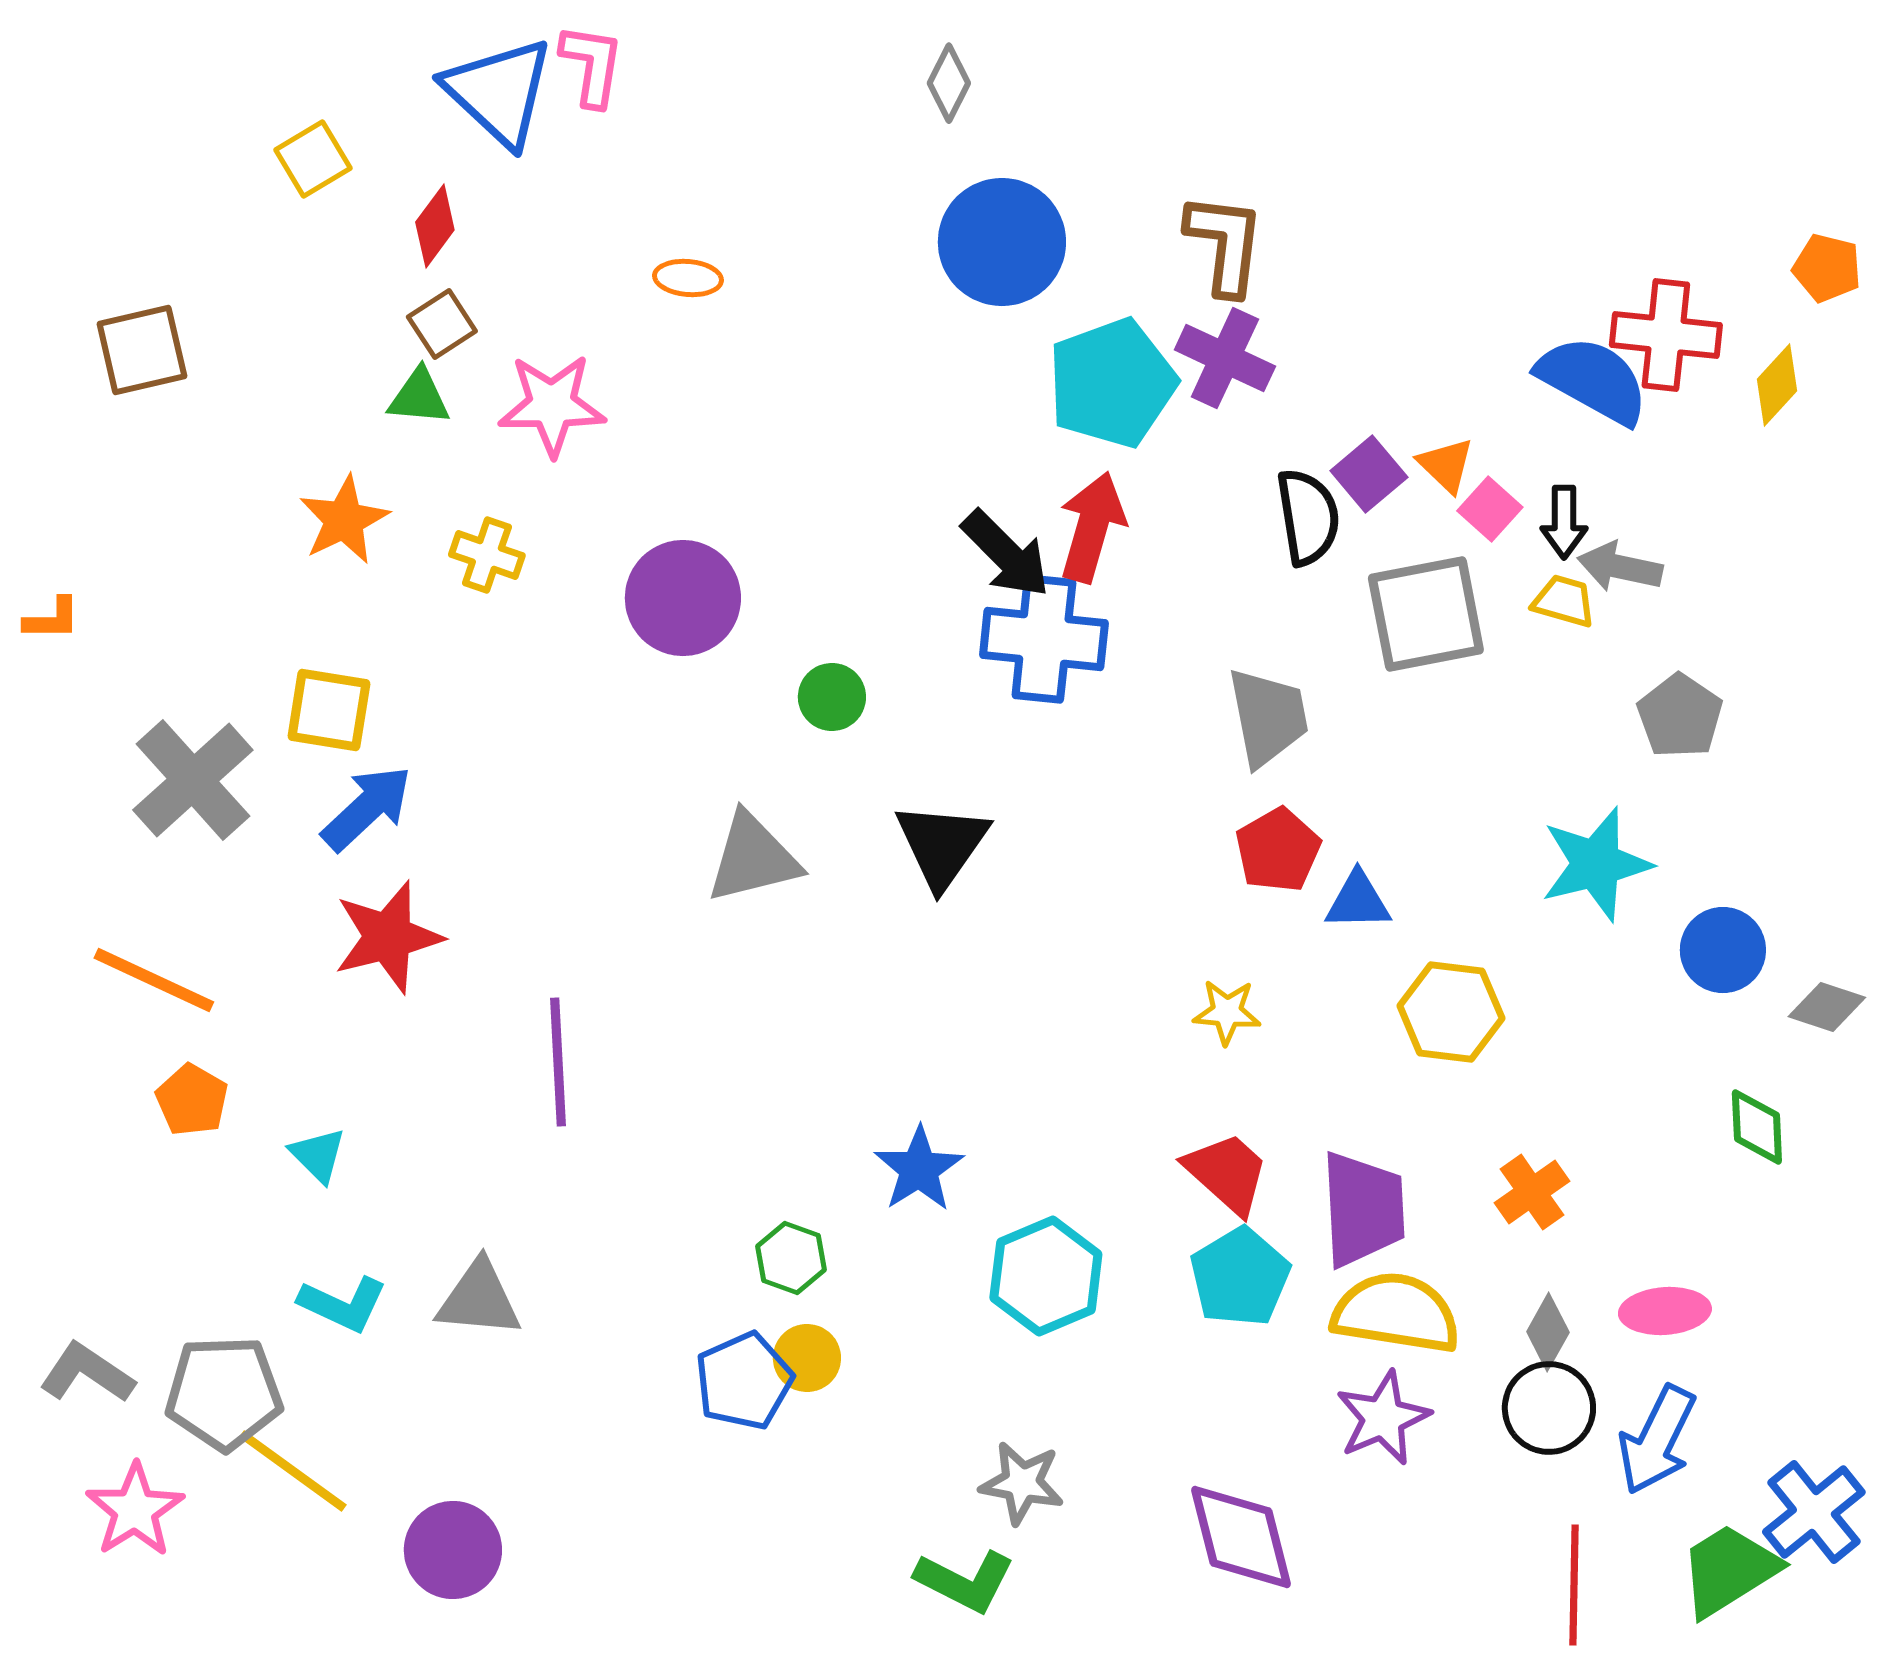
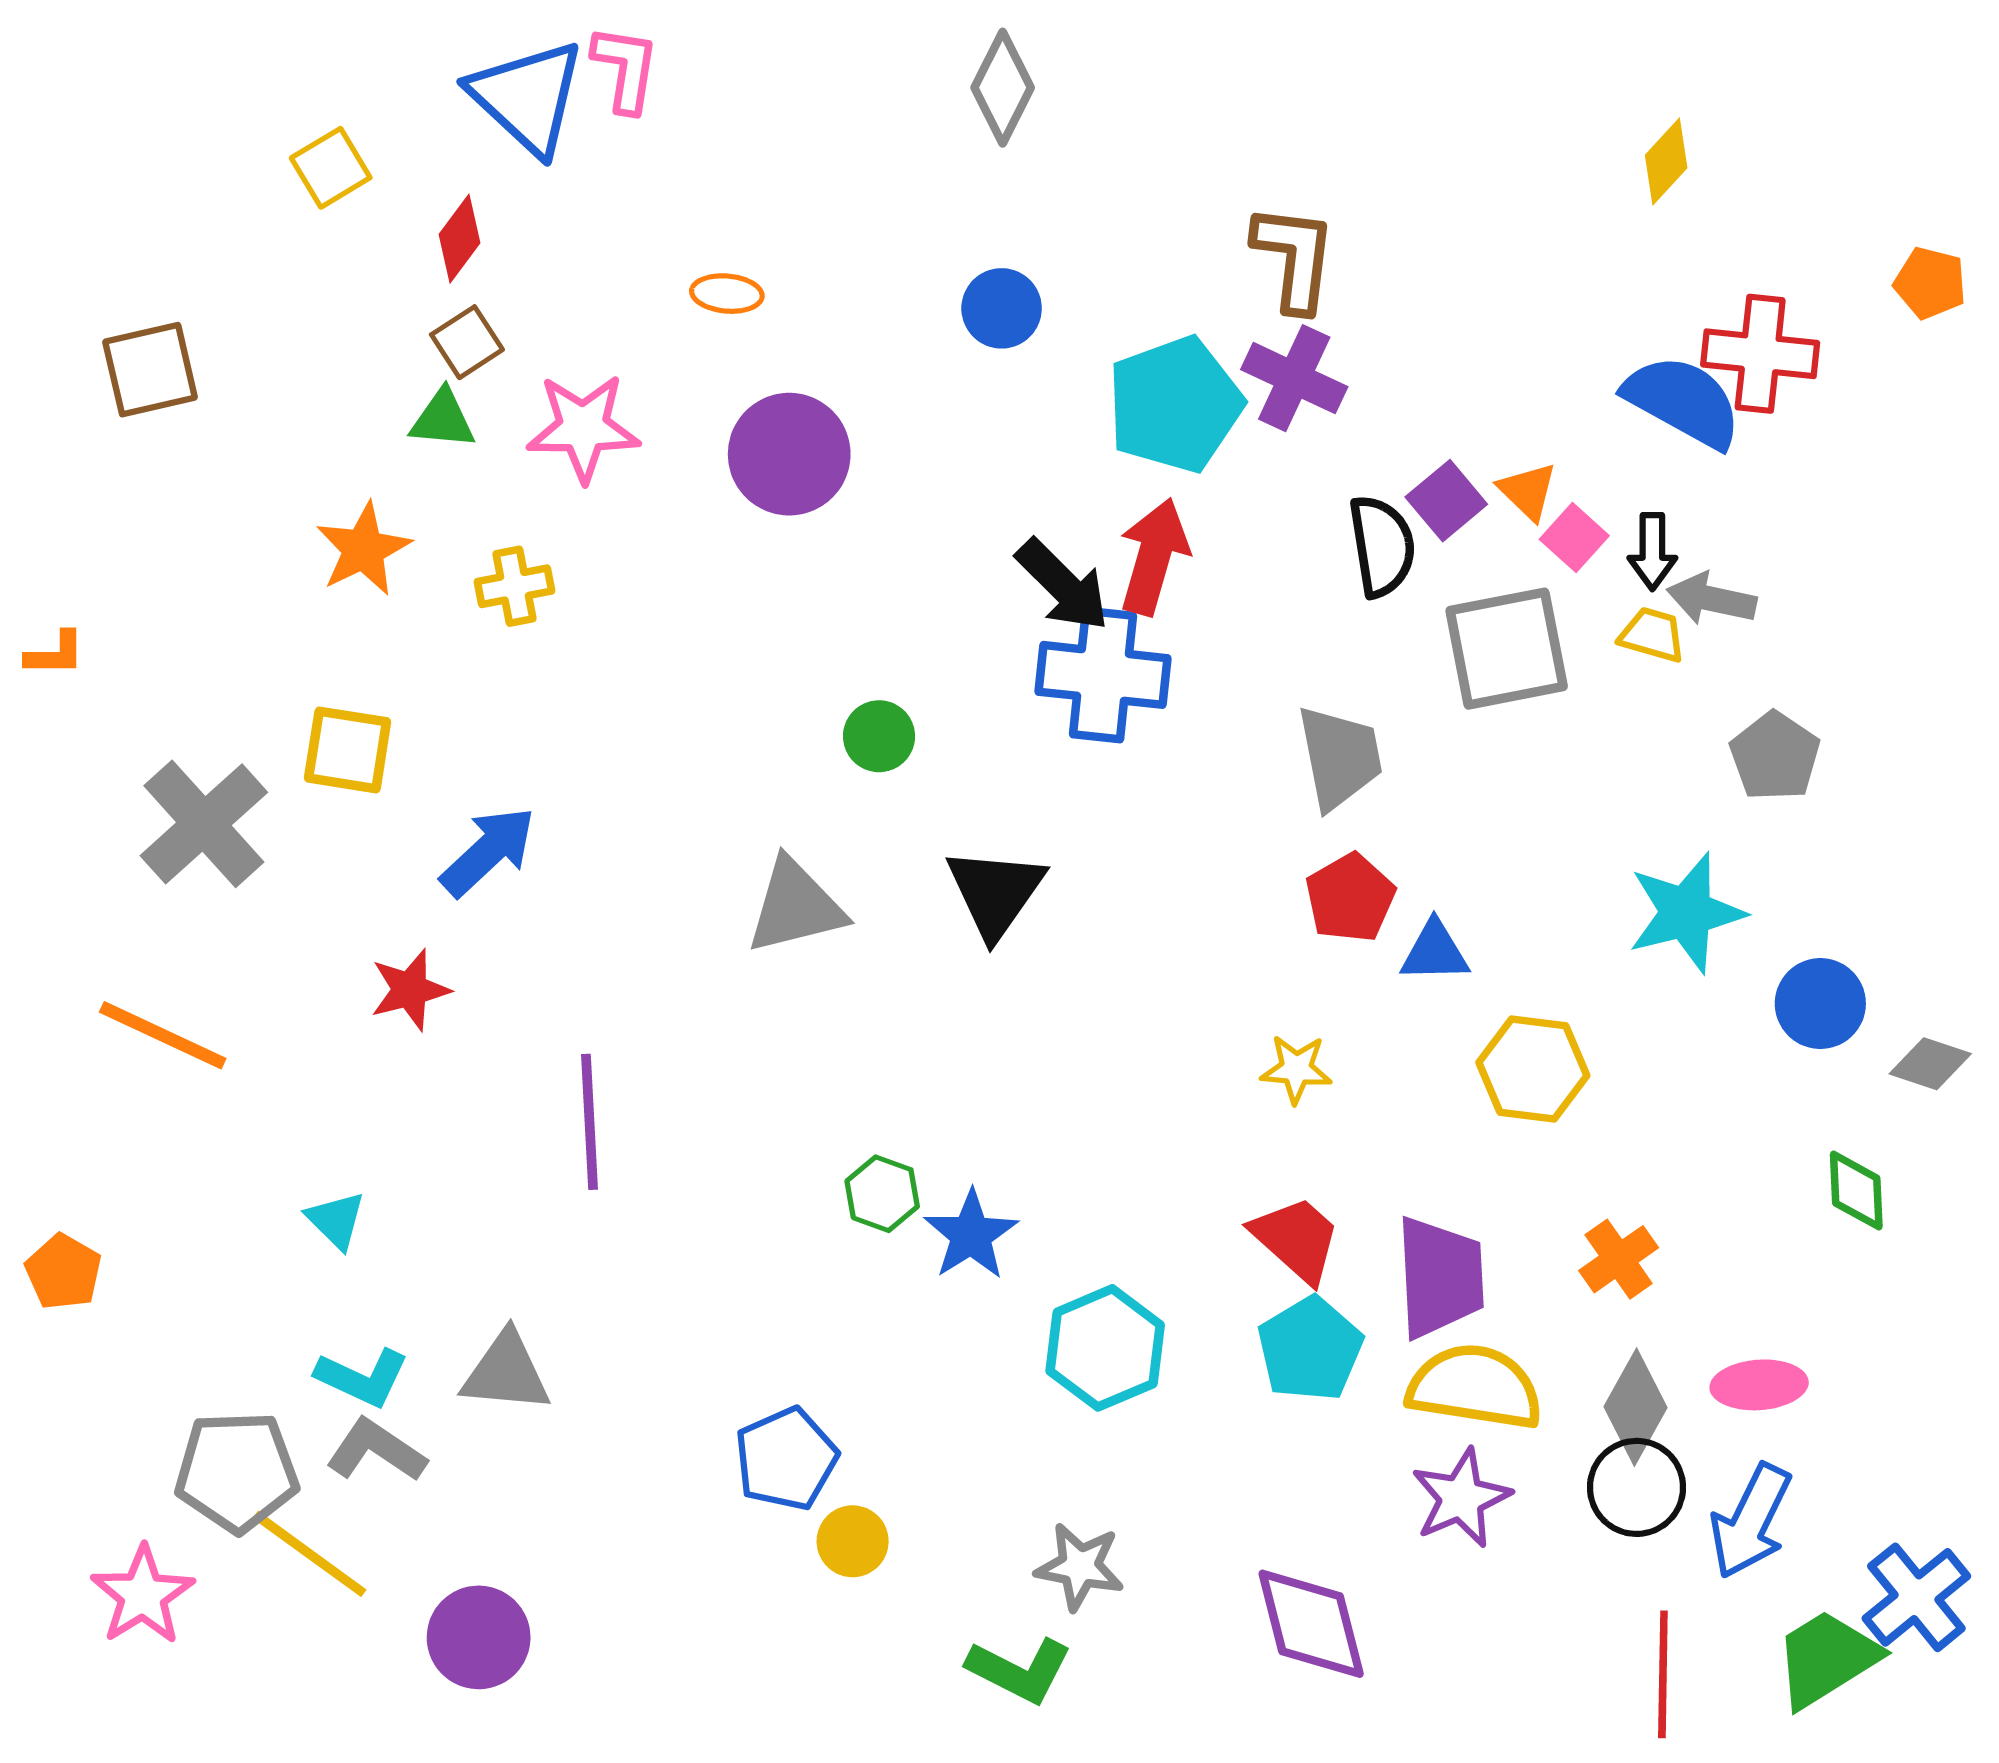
gray diamond: (949, 83) -> (1003, 88), size x1.4
blue circle: (1002, 242) -> (1002, 308), moved, size x0.6
yellow diamond: (1777, 385) -> (1666, 161), moved
yellow cross: (487, 555) -> (515, 586), turned -30
purple circle: (683, 598) -> (789, 454), moved
blue arrow: (367, 808) -> (488, 851), moved
red star: (388, 937) -> (410, 990), size x0.7
orange pentagon: (192, 1100) -> (63, 1272), moved
green hexagon: (791, 1258) -> (882, 1194), moved
gray diamond: (1548, 1332) -> (1635, 1407), size x1.4
yellow circle: (807, 1358) -> (853, 1541), moved
gray L-shape: (87, 1373) -> (376, 1450), moved

